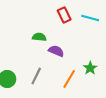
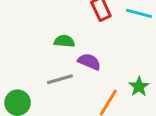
gray line: (36, 76) -> (60, 79), moved, turned 48

